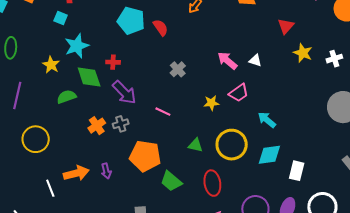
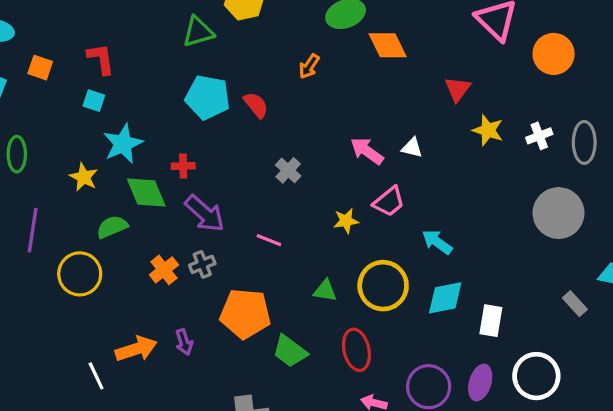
yellow circle: (36, 139) -> (80, 274), moved

